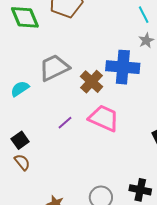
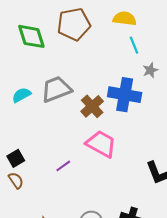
cyan line: (144, 15) -> (134, 45), moved
cyan semicircle: (20, 89) -> (21, 95), moved
purple line: (65, 123) -> (63, 166), moved

